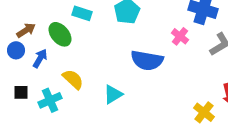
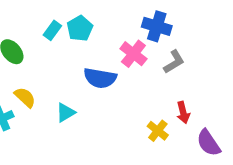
cyan rectangle: (82, 13) -> (52, 30), moved, turned -72
pink cross: (180, 36) -> (133, 54), size x1.5

